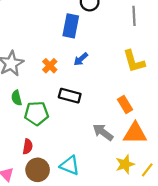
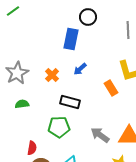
green semicircle: (17, 98) -> (22, 104), turned 96
orange rectangle: (125, 104) -> (111, 88), moved
green pentagon: (36, 113) -> (59, 127), moved

